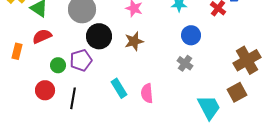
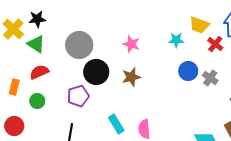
gray cross: (185, 63) -> (210, 78), moved
green circle: (58, 65) -> (37, 101), moved
red circle: (45, 90) -> (14, 126), moved

